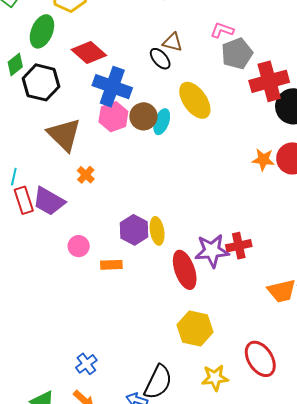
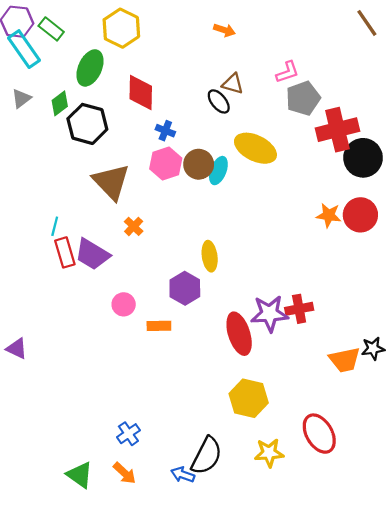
pink L-shape: (222, 30) -> (287, 72), turned 140
red diamond: (89, 53) -> (141, 93), turned 48
blue cross: (112, 87) -> (165, 131), size x0.5
yellow ellipse: (195, 100) -> (255, 148), turned -30
yellow ellipse: (157, 231) -> (210, 256), moved

